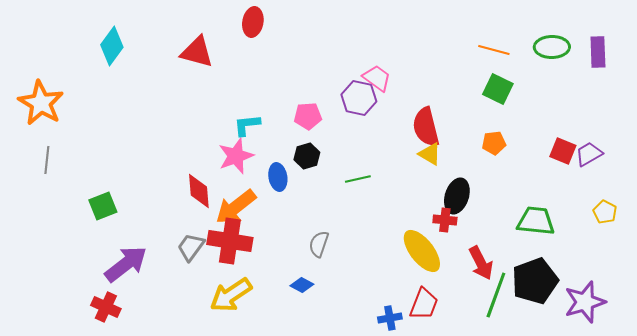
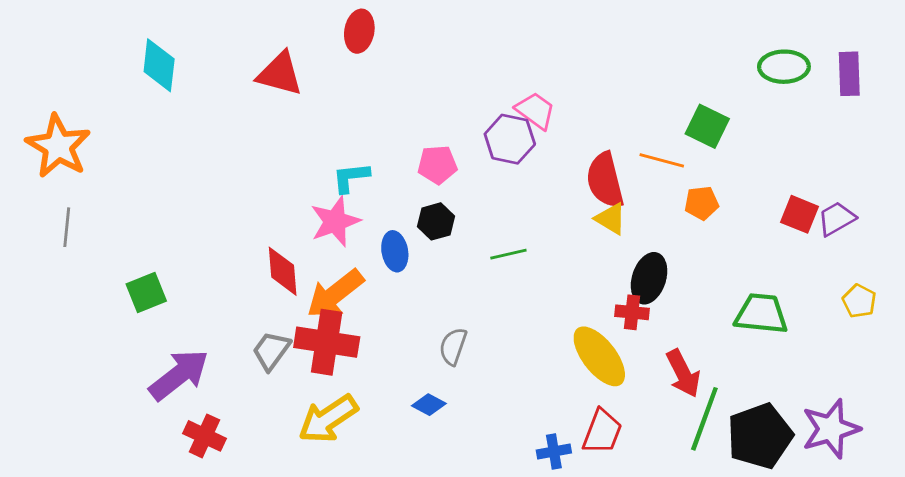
cyan diamond: (112, 46) -> (159, 65), turned -30
orange line: (494, 50) -> (662, 160), moved
black pentagon: (535, 281) -> (760, 436), moved
red cross: (106, 307) -> (205, 436), moved

